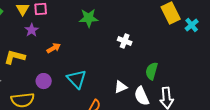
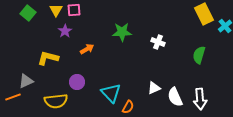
green star: (89, 18) -> (122, 32), moved
green semicircle: (152, 71) -> (199, 55), moved
cyan triangle: (77, 79) -> (111, 93), moved

